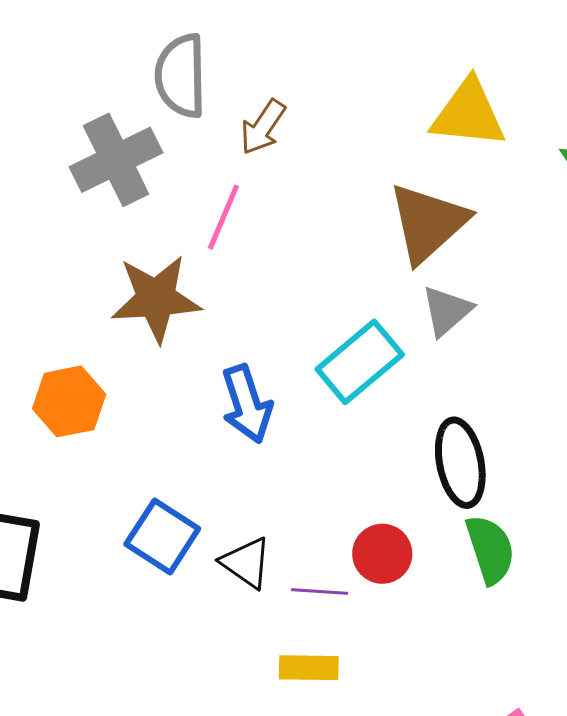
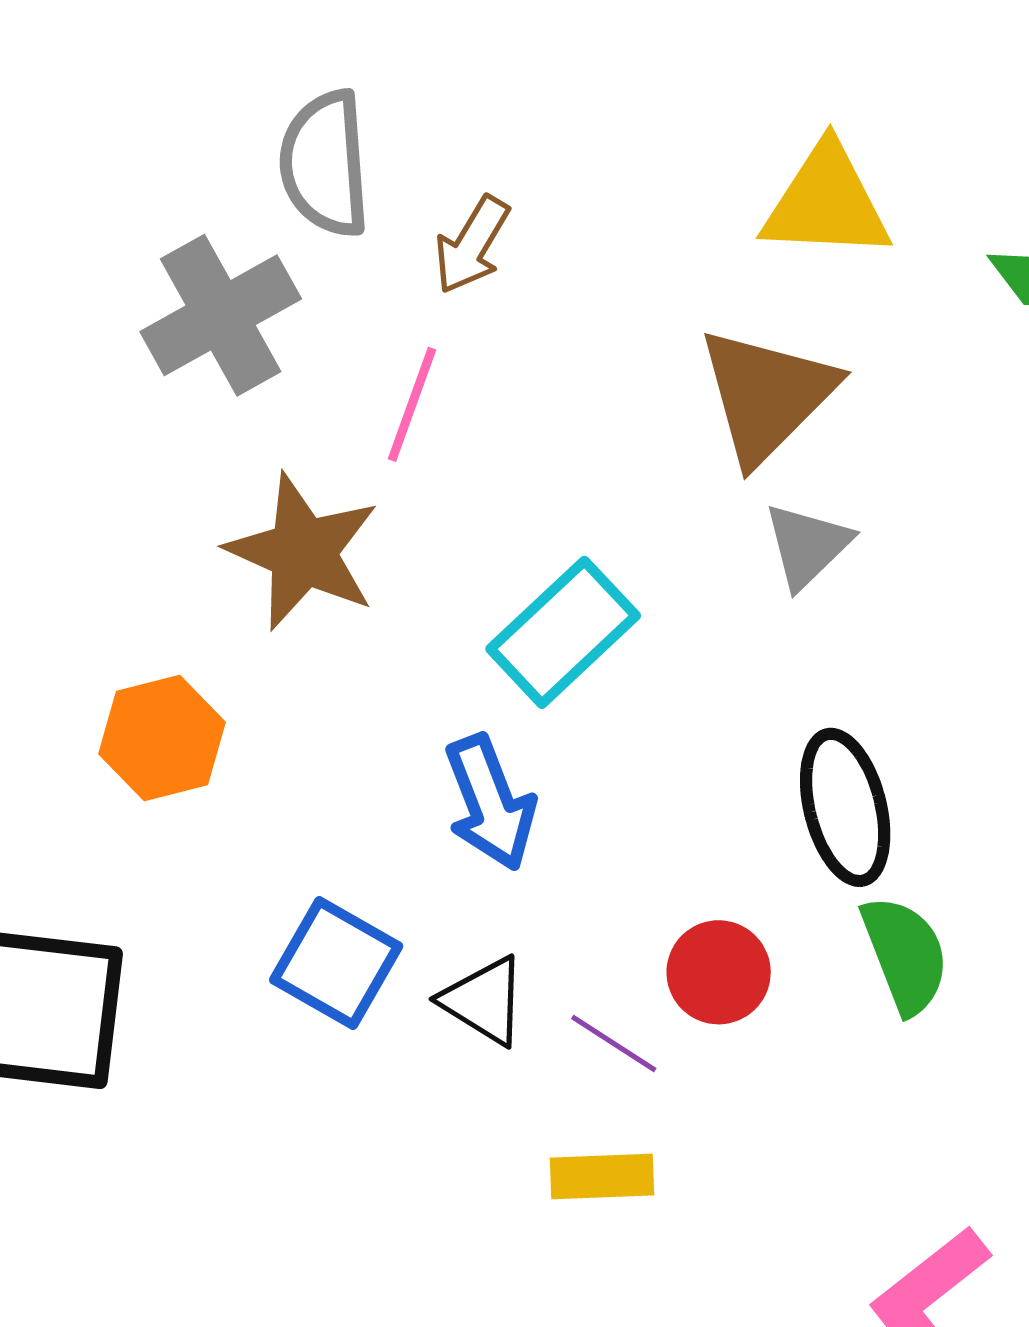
brown star: (156, 299) -> (303, 552), turned 30
cyan rectangle: (360, 362) -> (563, 632), moved
blue arrow: (247, 404) -> (490, 803), moved
purple line: (320, 591) -> (614, 1044), turned 32

